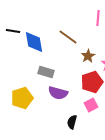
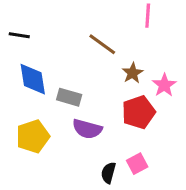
blue diamond: (34, 42) -> (33, 79), moved
pink square: (91, 105) -> (137, 164), moved

